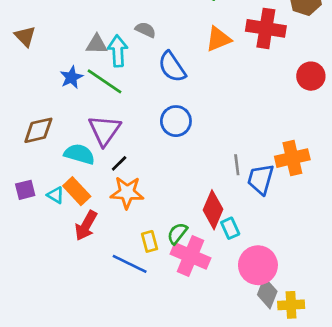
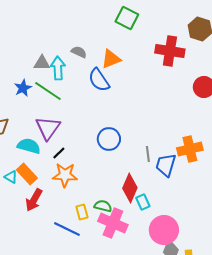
orange triangle: (218, 39) -> (111, 59), moved
blue circle: (176, 121) -> (109, 139), moved
green semicircle: (177, 233) -> (103, 206), turned 66

